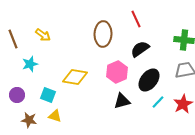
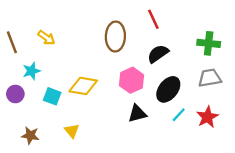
purple circle: (17, 95) -> (15, 94), moved
cyan square: (48, 95) -> (52, 96), moved
yellow triangle: (55, 116) -> (72, 131), moved, turned 32

